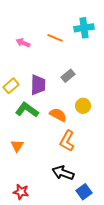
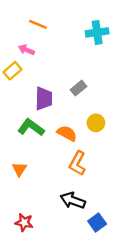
orange line: (55, 38) -> (38, 24), moved
yellow rectangle: (11, 86) -> (12, 71), moved

